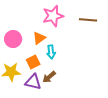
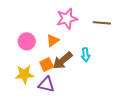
cyan arrow: (51, 52) -> (86, 55), moved
brown arrow: (49, 77) -> (63, 61), moved, size x1.5

